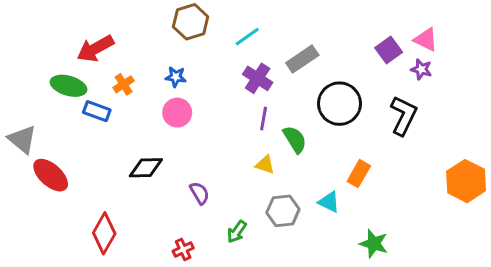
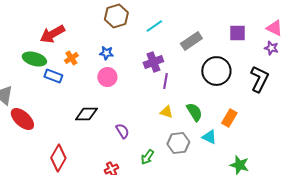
purple square: (389, 50) -> (237, 33), moved, turned 36
purple cross: (258, 78) -> (153, 62), moved, turned 36
green semicircle: (295, 139) -> (194, 112), moved

